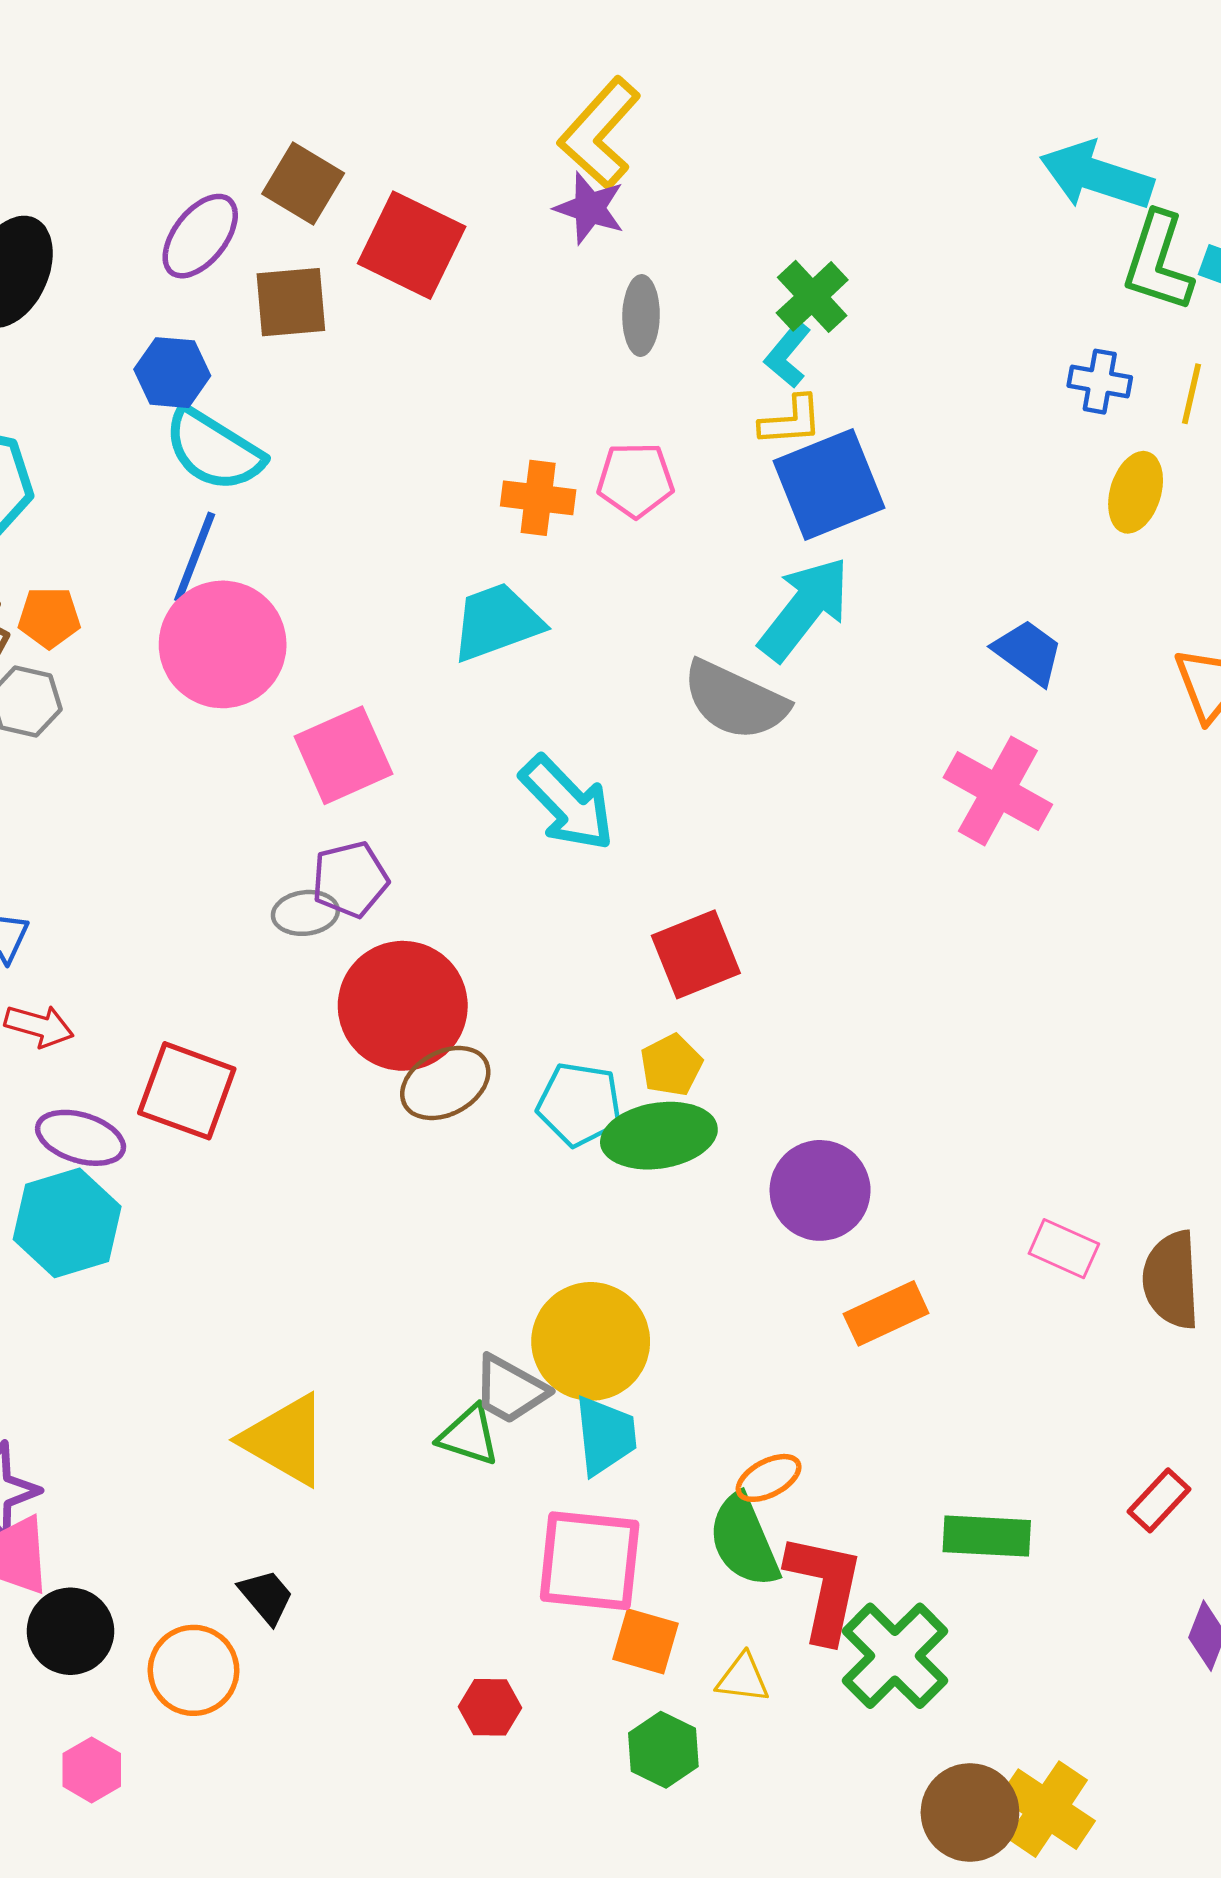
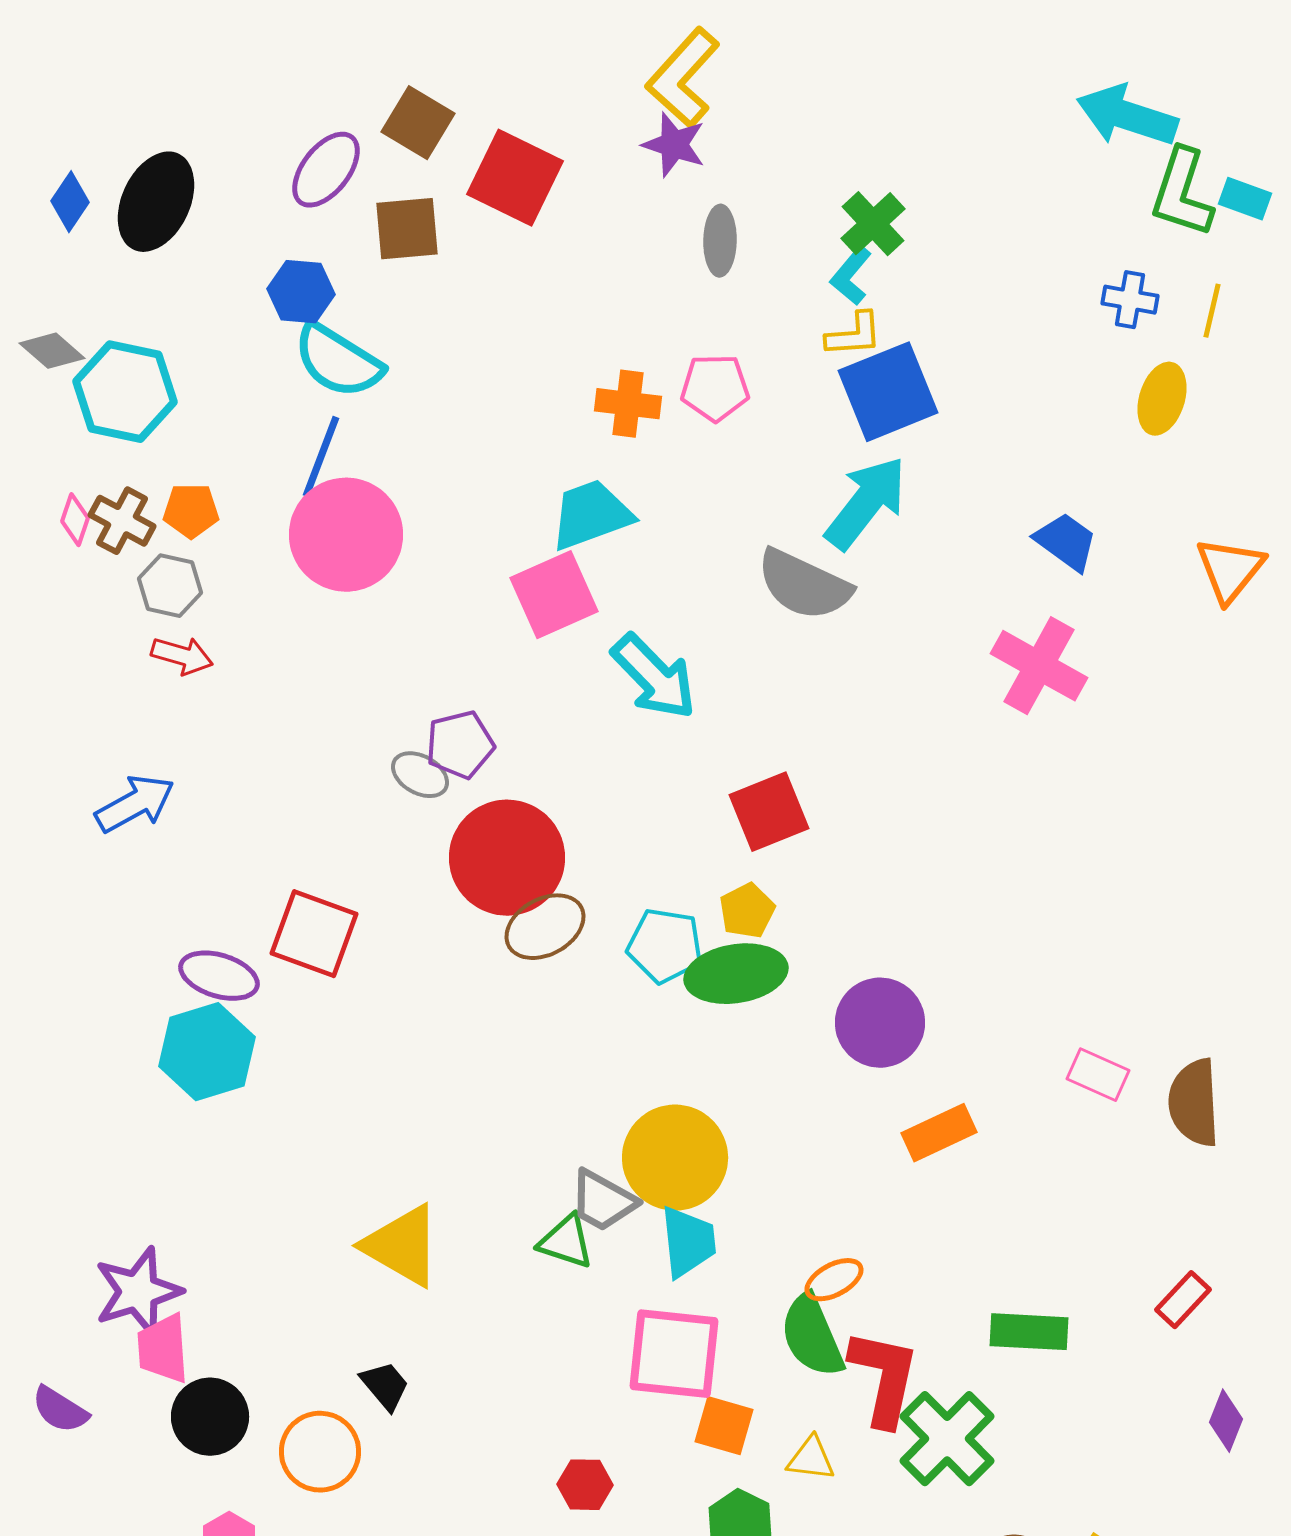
pink square: (343, 755) -> (554, 595), moved
gray ellipse: (305, 913) -> (420, 775), turned 36
red arrow: (39, 1026) -> (182, 656), moved

